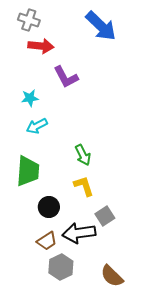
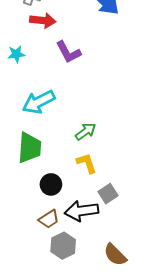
cyan star: (30, 98) -> (16, 54), moved
cyan arrow: (37, 126) -> (39, 102), size x1.5
green arrow: (83, 155) -> (86, 131), turned -100

